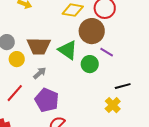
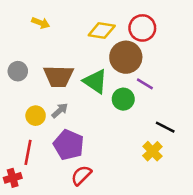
yellow circle: (17, 59) -> (36, 116), moved
black line: (123, 86) -> (165, 127), turned 42
red line: (15, 93) -> (28, 152), moved, turned -30

